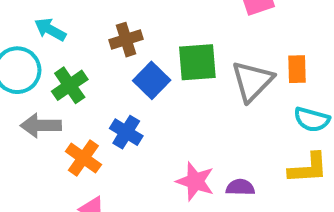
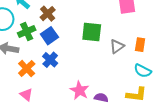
brown cross: (126, 40) -> (48, 14), moved, turned -35
blue square: (152, 80) -> (49, 36), moved
gray triangle: (252, 81) -> (117, 46), size x0.7

